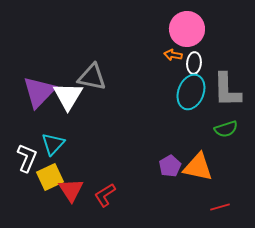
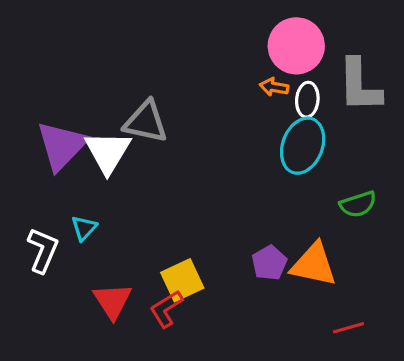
gray L-shape: (227, 90) -> (360, 85), moved
cyan triangle: (53, 144) -> (84, 228), size x0.7
yellow square: (50, 177) -> (182, 280), moved

